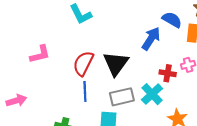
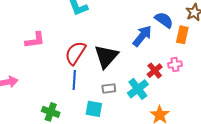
red cross: (168, 73) -> (155, 71), turned 35
gray rectangle: (122, 97) -> (109, 89), size x0.6

